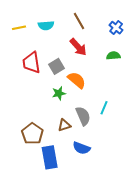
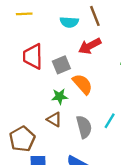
cyan semicircle: (46, 25) -> (69, 22), moved
red arrow: (78, 47) -> (90, 46), turned 96
brown triangle: (64, 125) -> (54, 119), moved, turned 40

